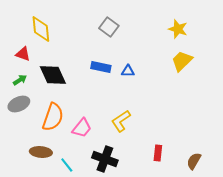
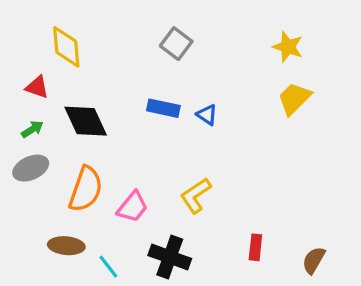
blue triangle: (128, 71) -> (207, 115), turned 32

